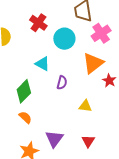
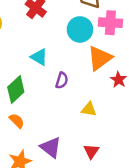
pink cross: (101, 33) -> (110, 23), turned 36
cyan circle: (64, 39) -> (80, 29), moved
purple triangle: (54, 139) -> (51, 147), turned -30

